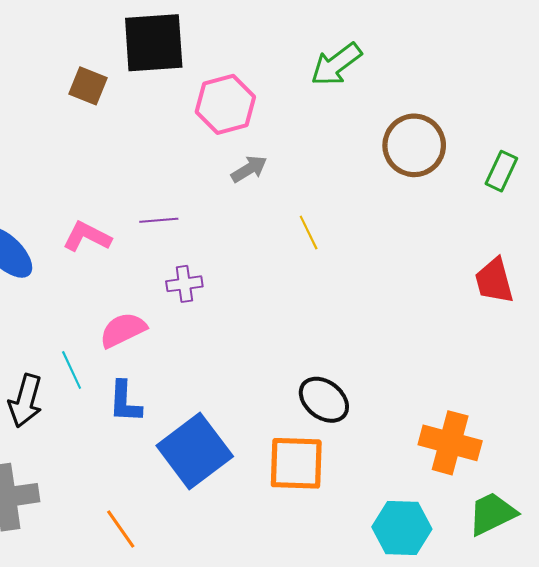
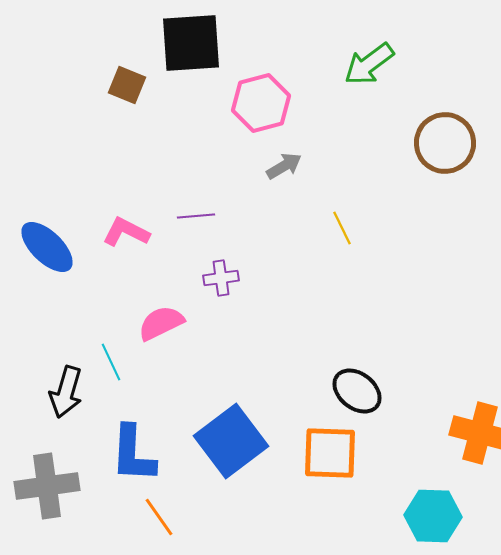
blue L-shape: (125, 402) -> (133, 454), moved, size x1.4

